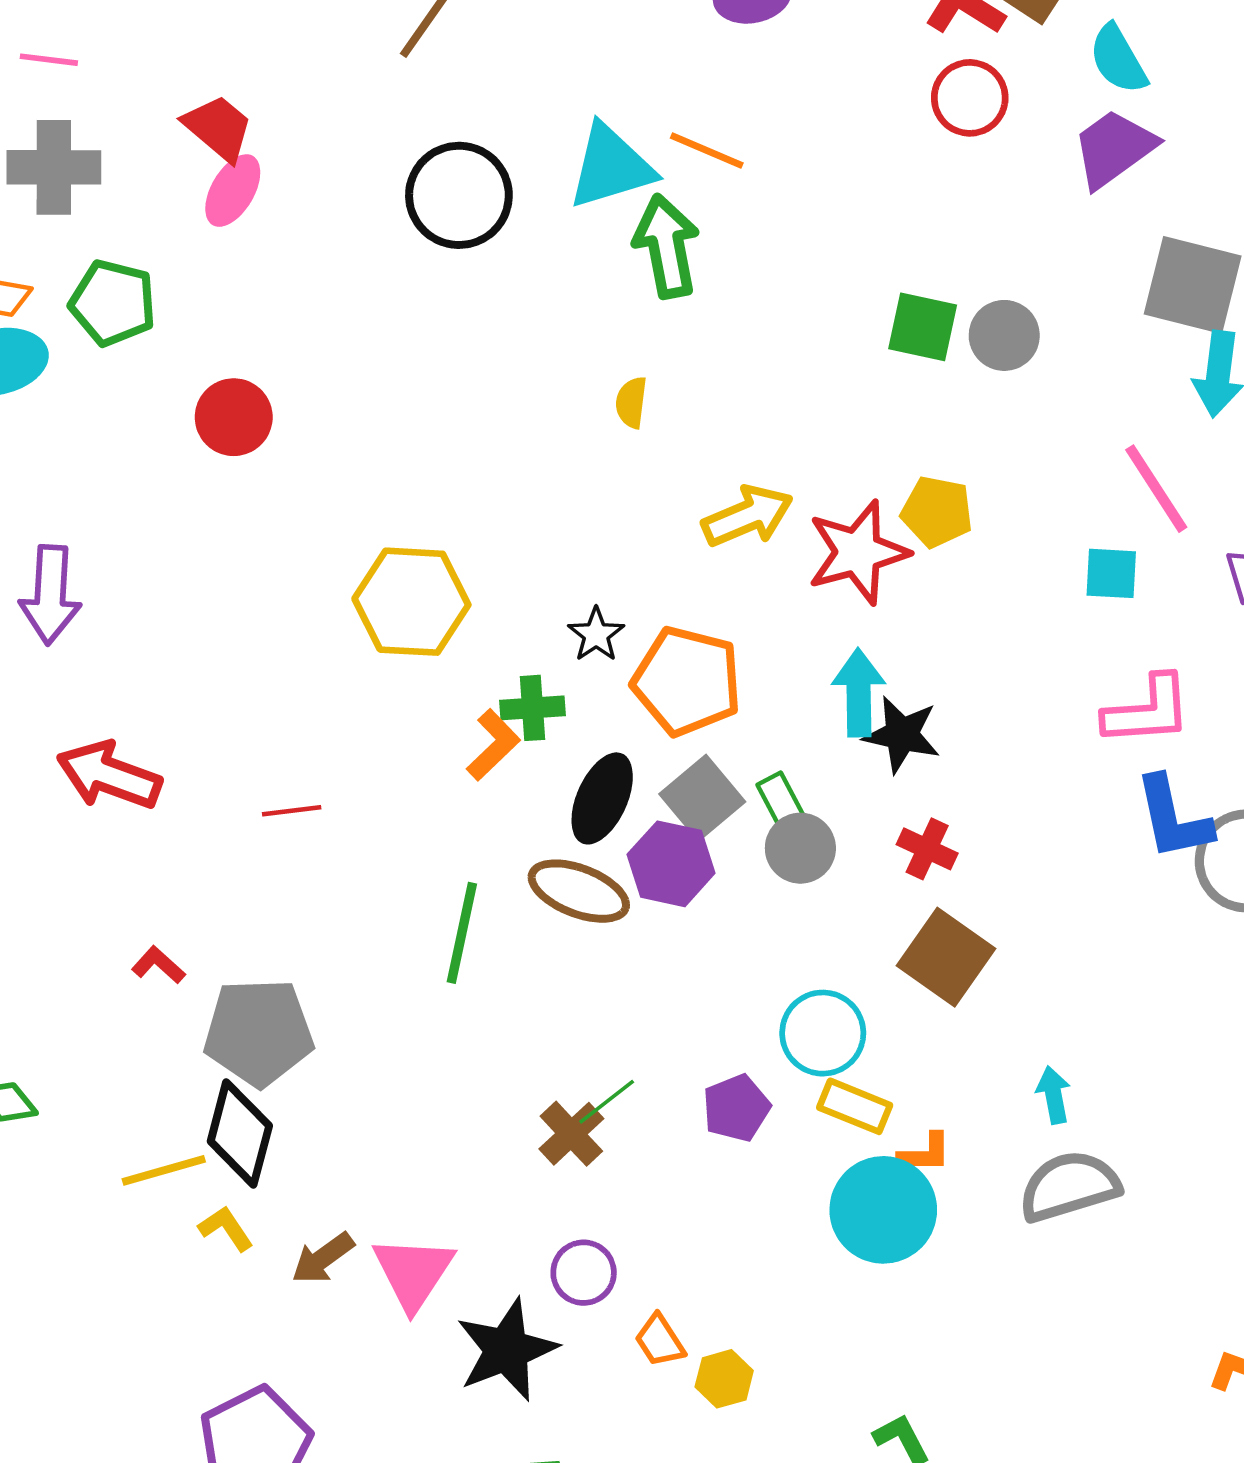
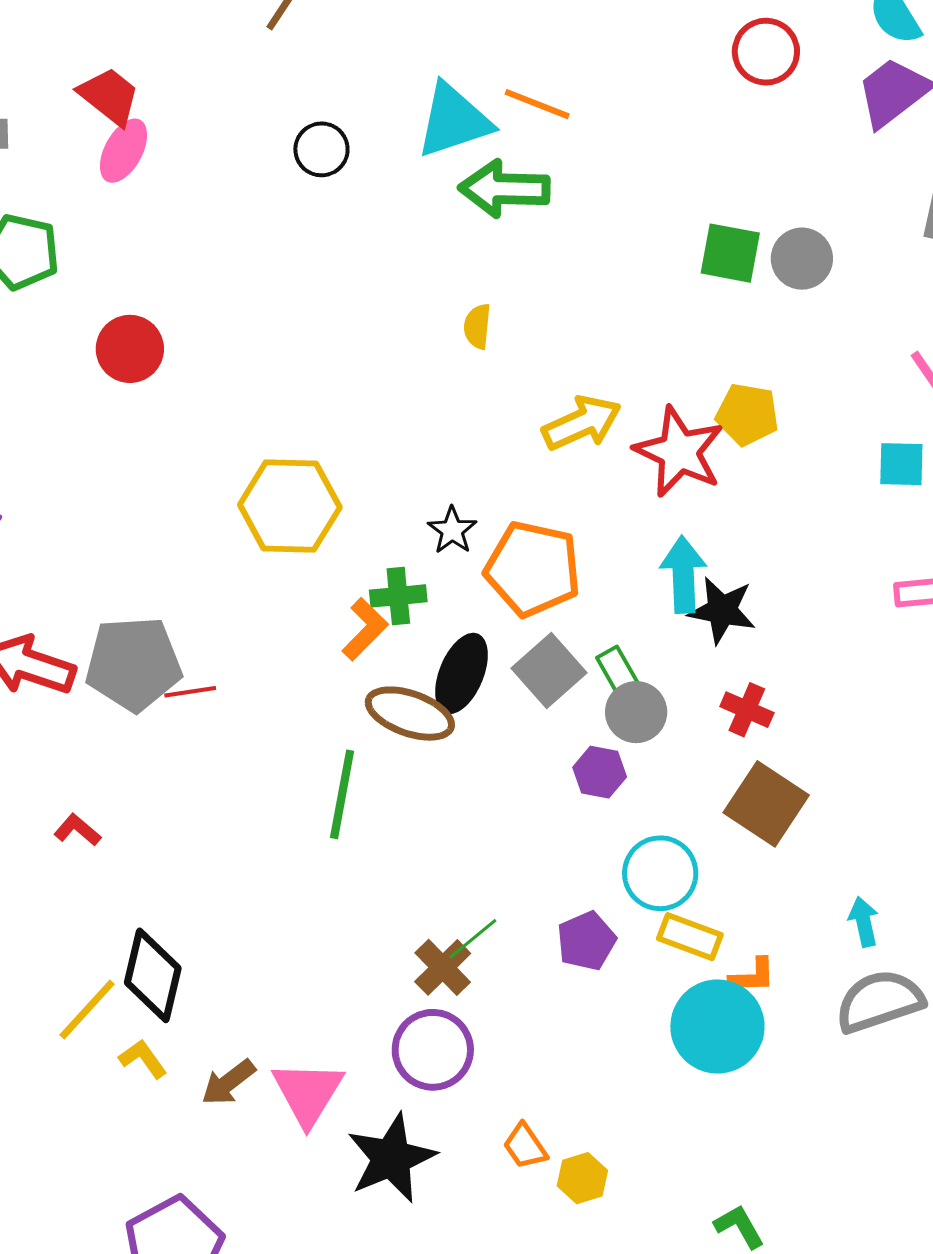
black circle: (459, 195) -> (321, 149), size x0.6
green arrow: (667, 246) -> (504, 189), turned -76
red star: (858, 552) -> (679, 452), turned -30
purple hexagon: (671, 864) -> (600, 772), moved, size x0.7
brown ellipse: (579, 891) -> (410, 714), moved
gray pentagon: (259, 1032) -> (133, 664), moved
yellow line: (164, 1170) -> (87, 1009), turned -30
purple circle: (584, 1273) -> (433, 1050), moved, size x1.4

